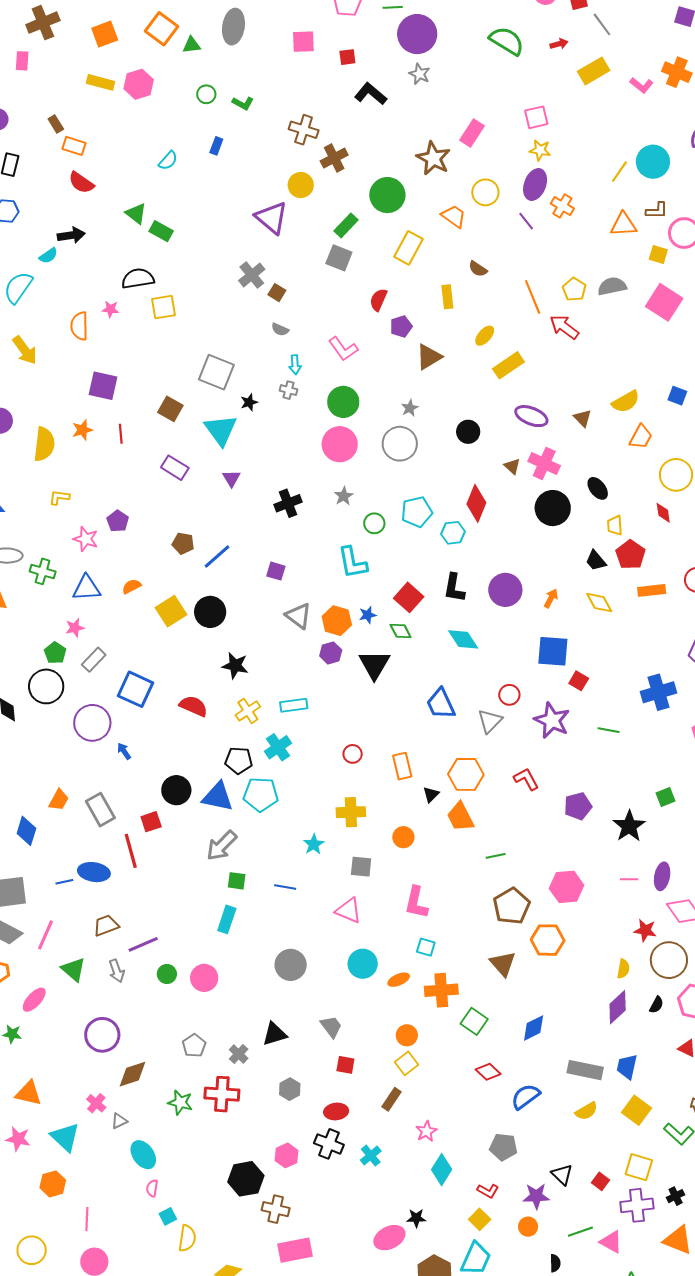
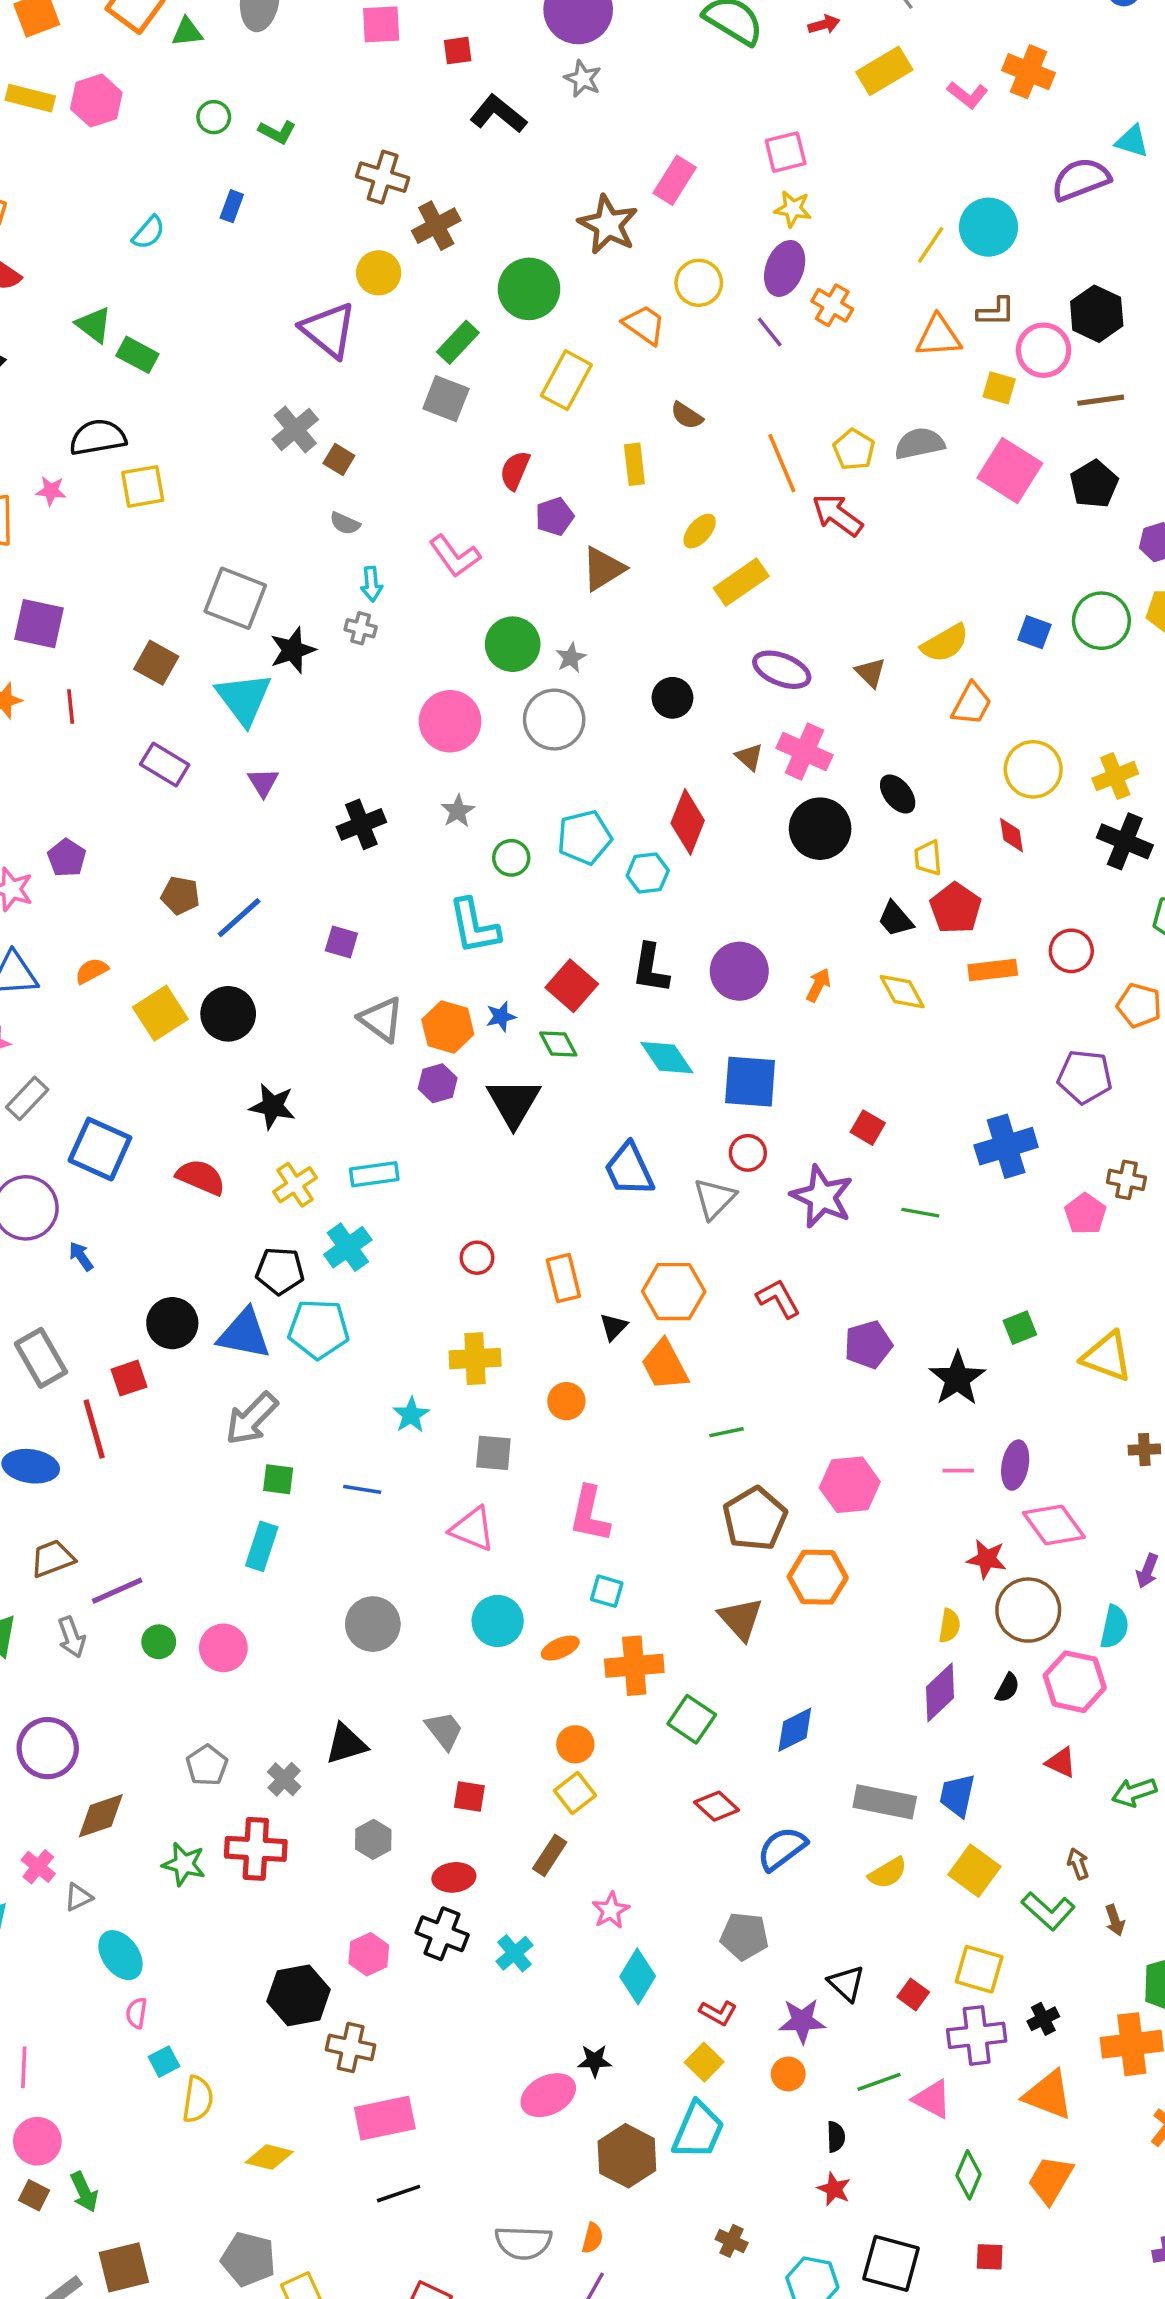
black star: (249, 402) -> (293, 650), size x1.5
green circle: (343, 402) -> (513, 644), moved
blue square: (553, 651) -> (750, 1082), moved

